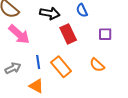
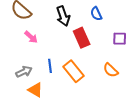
black arrow: (50, 13) -> (63, 16), turned 60
pink arrow: (19, 34) -> (31, 37), size x0.6
orange triangle: (36, 86) -> (35, 90), moved

